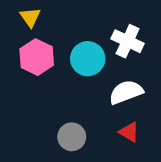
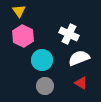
white cross: (128, 41) -> (69, 34), moved
cyan circle: (88, 59) -> (42, 60), moved

